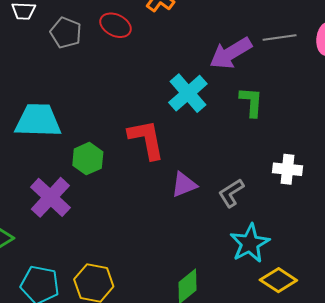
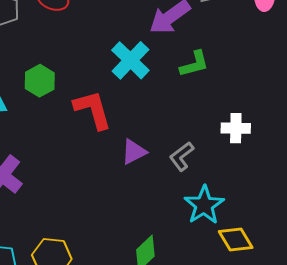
green L-shape: (251, 102) -> (194, 64), turned 76
green hexagon: (88, 159) -> (40, 81), moved
yellow diamond: (278, 280) -> (236, 239), turned 30

